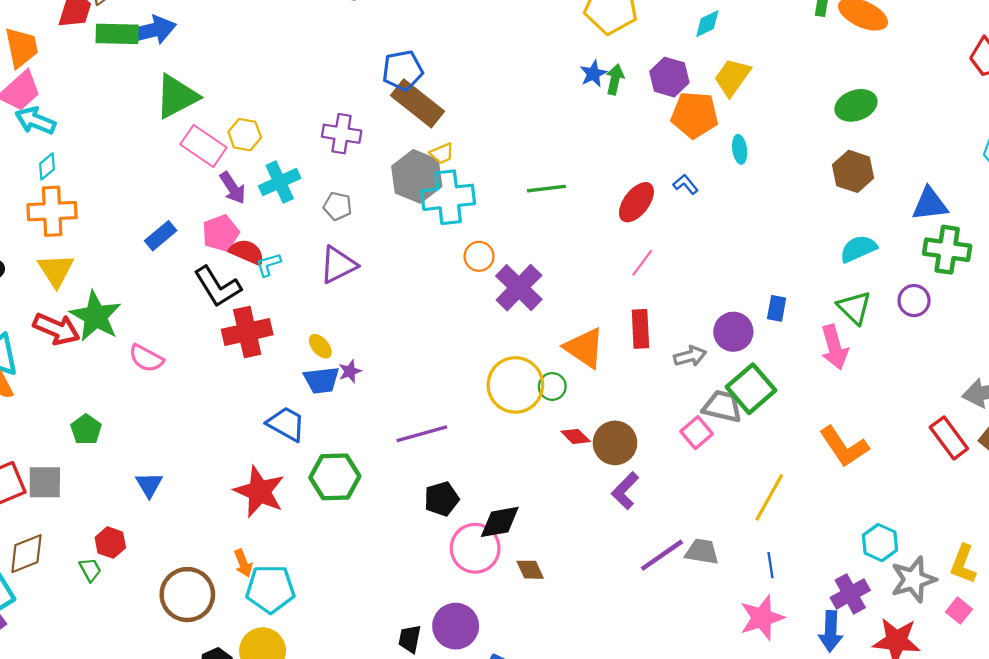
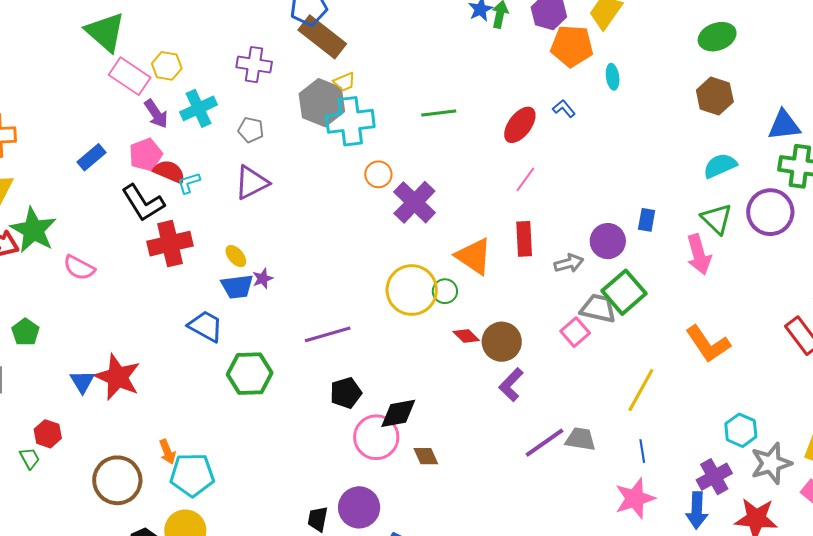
green triangle: (177, 97) -> (105, 32), turned -51
purple circle: (914, 301) -> (770, 212), size x1.6
red star: (259, 492) -> (117, 377), moved

